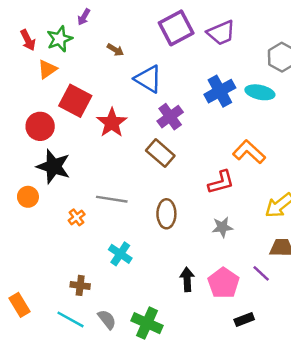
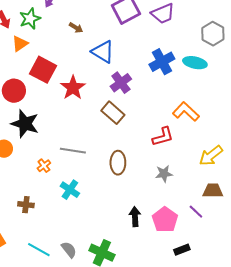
cyan cross: (120, 254) -> (70, 190), moved
brown cross: (80, 285) -> (26, 205), moved

